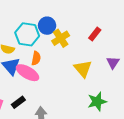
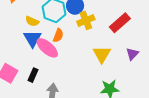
red rectangle: (95, 34) -> (120, 23), size x1.5
black rectangle: (18, 102) -> (33, 75), turned -40

